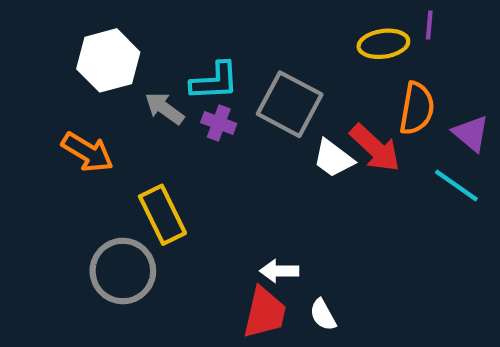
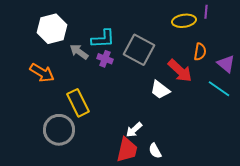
orange semicircle: (417, 108) -> (200, 52), size x0.7
white trapezoid: (333, 158) -> (160, 90), moved
white arrow: (279, 271) -> (134, 130), turned -42

